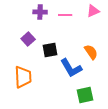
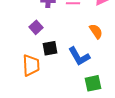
black square: (50, 50) -> (50, 48), moved
orange semicircle: (91, 52) -> (96, 31), moved

